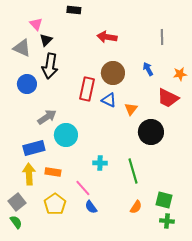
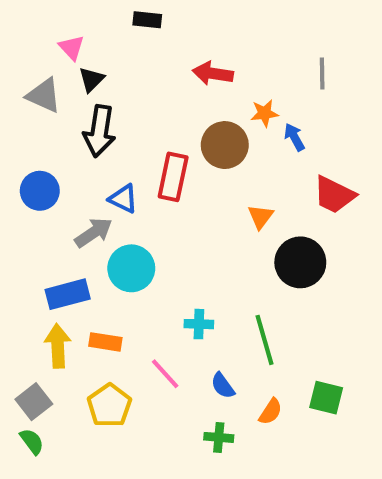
orange star: (180, 74) -> (265, 113), moved
blue circle: (27, 84) -> (40, 191), moved
blue triangle: (109, 100) -> (123, 199), moved
blue semicircle: (91, 207) -> (223, 386), moved
green cross: (167, 221) -> (219, 437), moved

